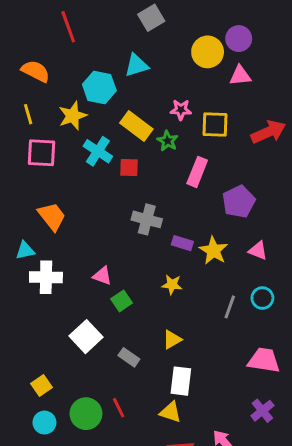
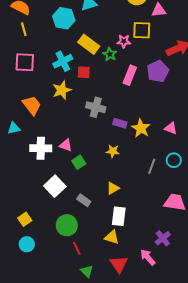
pink star: (181, 110) -> (124, 41), moved
yellow line: (28, 114) -> (24, 29), moved
yellow star: (73, 116) -> (62, 90), moved
yellow square: (215, 125) -> (142, 30), moved
cyan cross: (98, 151) -> (63, 61), turned 30
purple pentagon: (239, 202) -> (158, 71), moved
white cross: (46, 277) -> (41, 148), moved
red line: (119, 408) -> (77, 248), moved
purple cross: (262, 411) -> (163, 238), moved
green circle: (86, 414) -> (67, 225), moved

